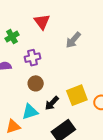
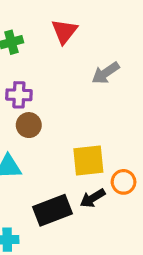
purple cross: (33, 58) -> (19, 95), moved
black arrow: (52, 103) -> (93, 198), moved

